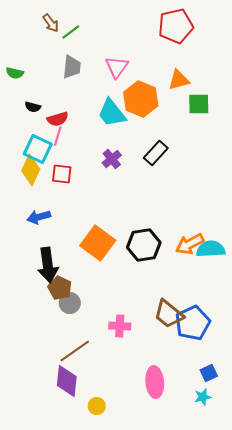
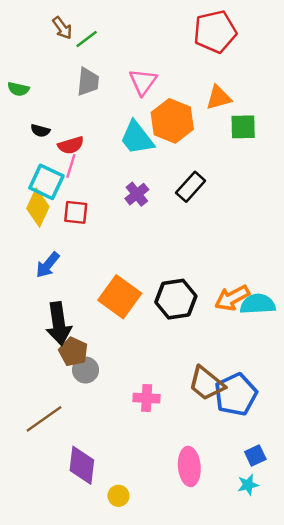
blue arrow: (39, 217) -> (48, 265), turned -35
brown line: (75, 351) -> (44, 419), moved

